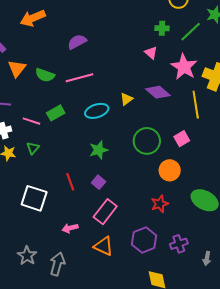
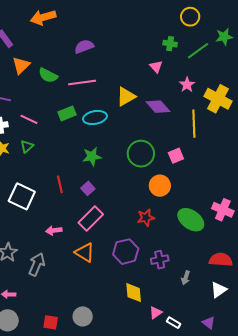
pink star: (184, 67) -> (187, 85), size x0.6
yellow triangle: (126, 99) -> (126, 97), moved, size x1.5
green rectangle: (56, 113) -> (67, 113), moved

